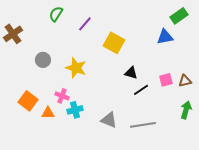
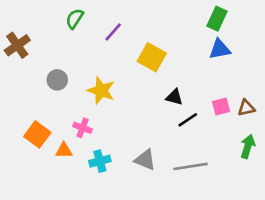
green rectangle: (179, 16) -> (217, 19), moved, turned -30
cyan cross: (75, 110) -> (100, 161), moved

